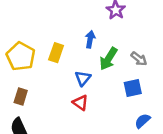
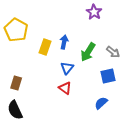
blue arrow: (90, 39) -> (64, 42), moved
yellow pentagon: (21, 56) -> (16, 30), moved
blue semicircle: (143, 121) -> (101, 103), moved

